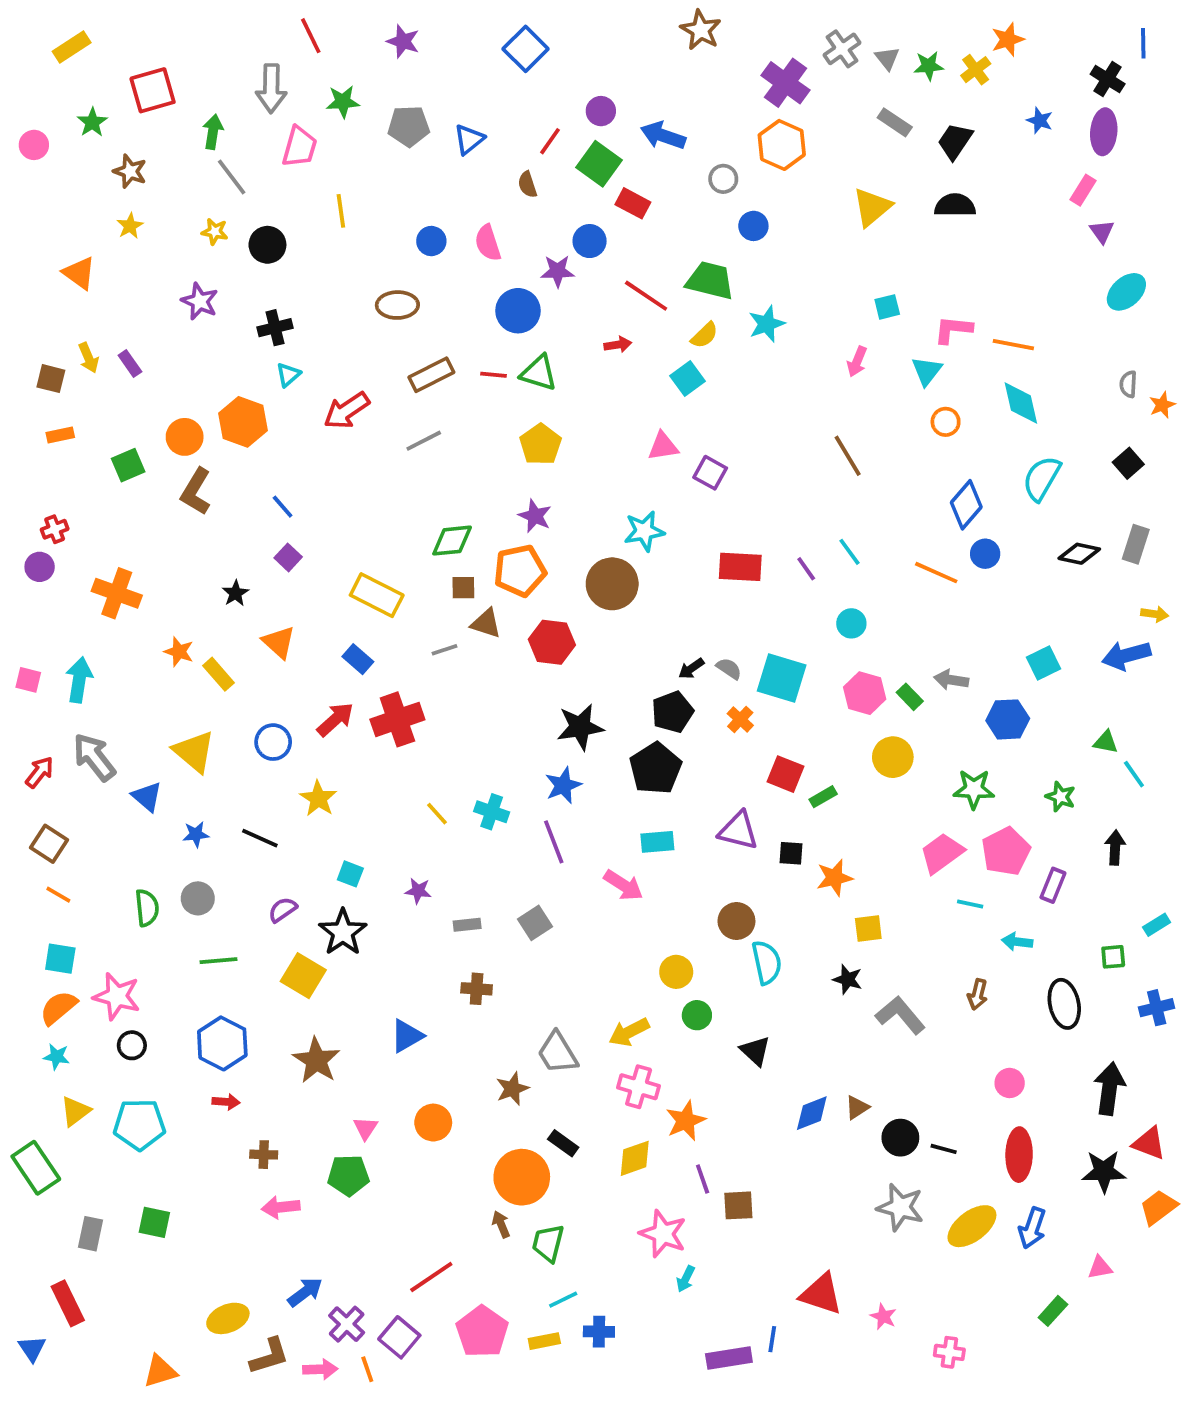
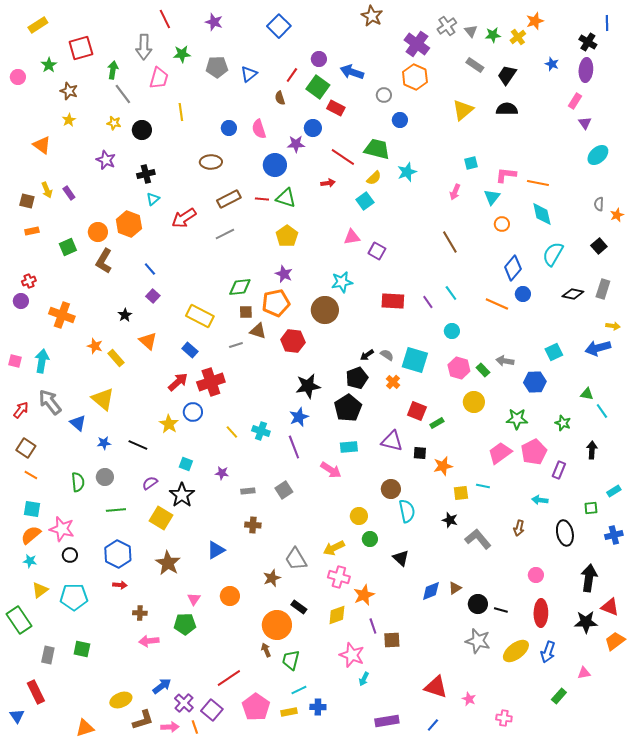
blue circle: (273, 742) -> (193, 412), moved
cyan line: (970, 904) -> (483, 486), moved
blue line: (772, 1339) -> (433, 725), moved, turned 32

